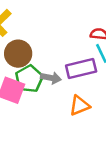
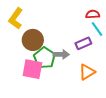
purple rectangle: (81, 69) -> (83, 43), size x0.7

